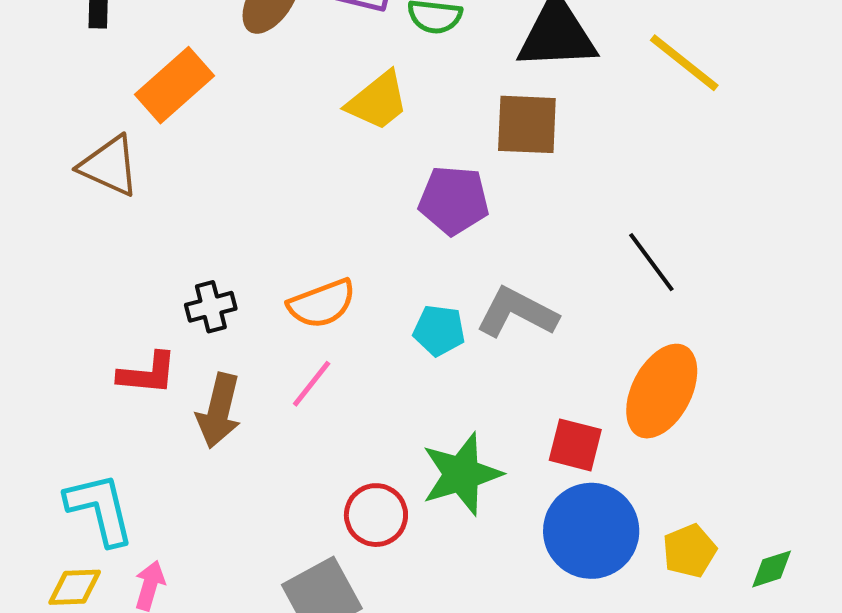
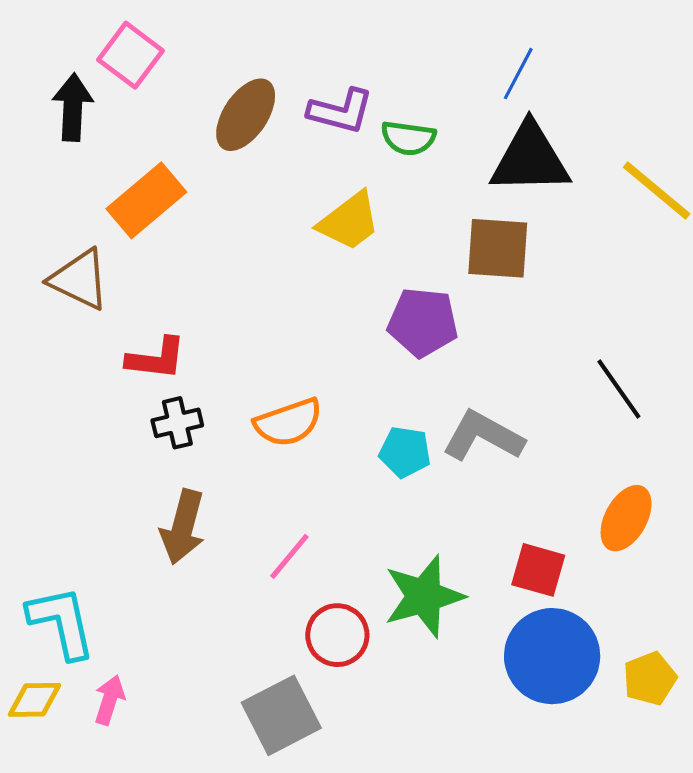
red L-shape: (147, 373) -> (156, 359), moved
pink line: (312, 384) -> (289, 556), moved
orange ellipse: (662, 391) -> (626, 518), size x0.7

